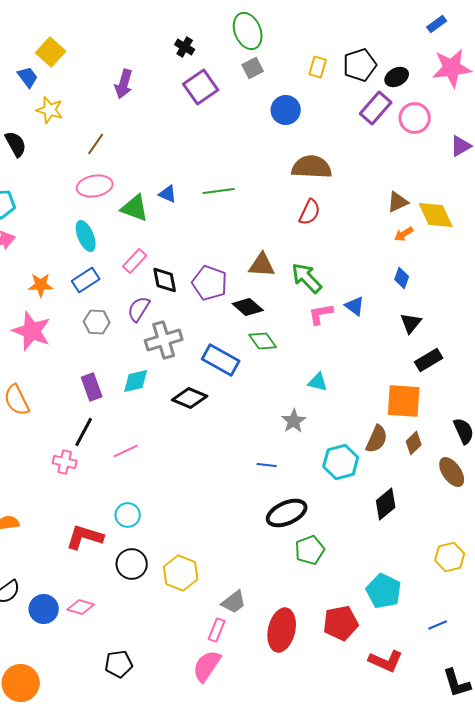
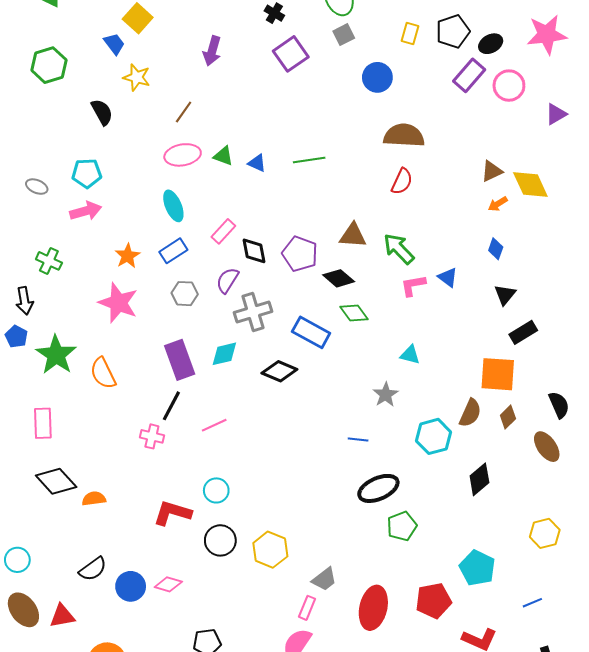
green triangle: (135, 208) -> (223, 156), moved, size x0.7
orange star: (41, 285) -> (127, 256), turned -30
purple rectangle: (92, 387) -> (180, 360), size x1.4

